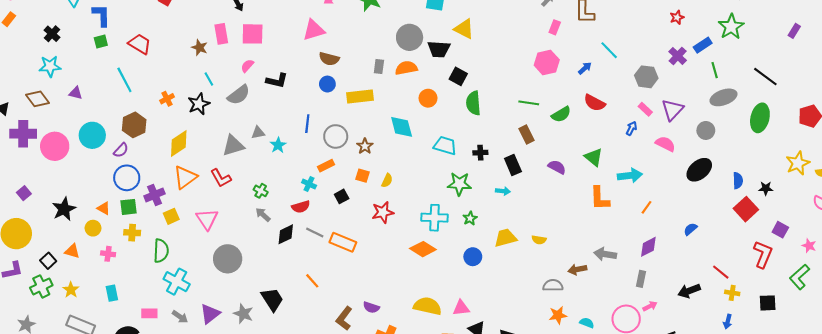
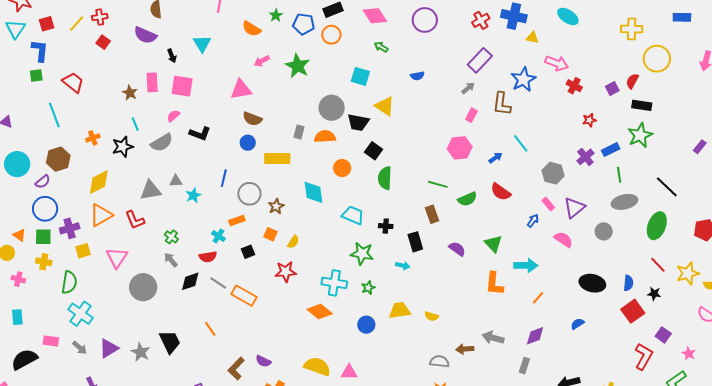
black ellipse: (699, 170) -> (592, 283), moved, turned 45
gray circle: (228, 259) -> (143, 287), moved
red line: (721, 272) -> (658, 265), moved

